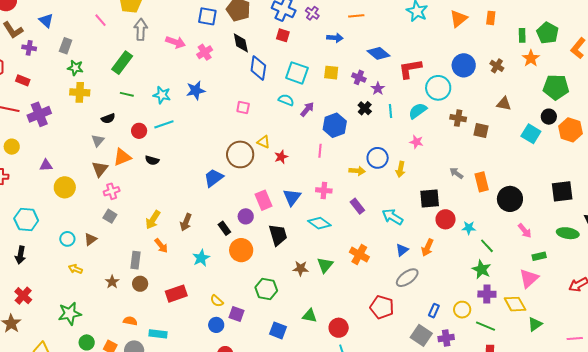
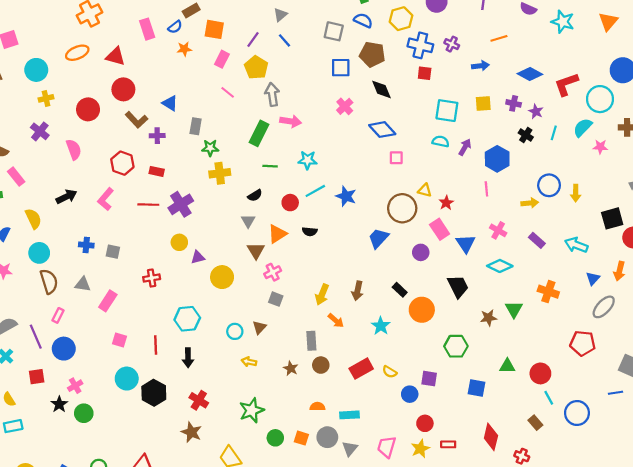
pink arrow: (176, 42) -> (291, 121), moved
blue diamond: (258, 68) -> (382, 130), moved, turned -40
blue star: (196, 90) -> (346, 196), moved, turned -30
cyan line: (391, 111) -> (554, 133), turned 32
pink star: (416, 142) -> (600, 147), moved
yellow circle: (12, 147) -> (179, 242), moved
pink cross: (324, 190) -> (498, 230), turned 35
pink rectangle: (264, 200) -> (440, 229), moved
purple circle: (246, 216) -> (421, 252), moved
yellow semicircle: (217, 301) -> (390, 372), moved

